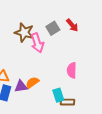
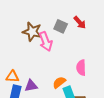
gray square: (53, 28) -> (61, 26), turned -32
orange semicircle: (32, 82) -> (59, 82), moved

